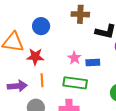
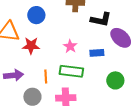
blue rectangle: (93, 63) -> (97, 53), moved
orange line: (42, 80) -> (46, 77), moved

